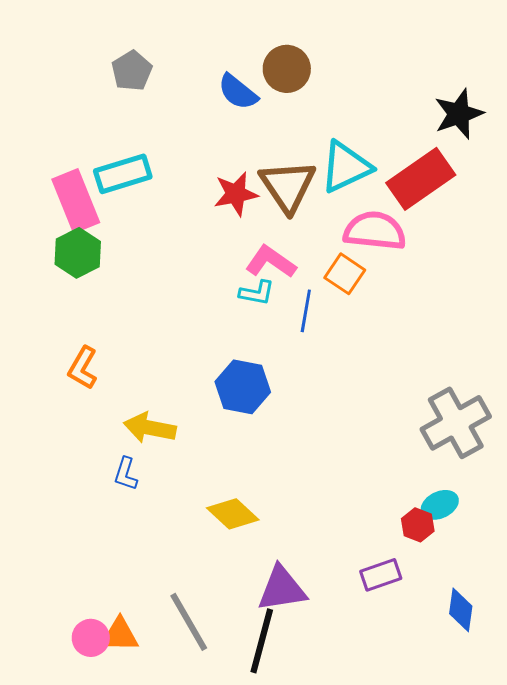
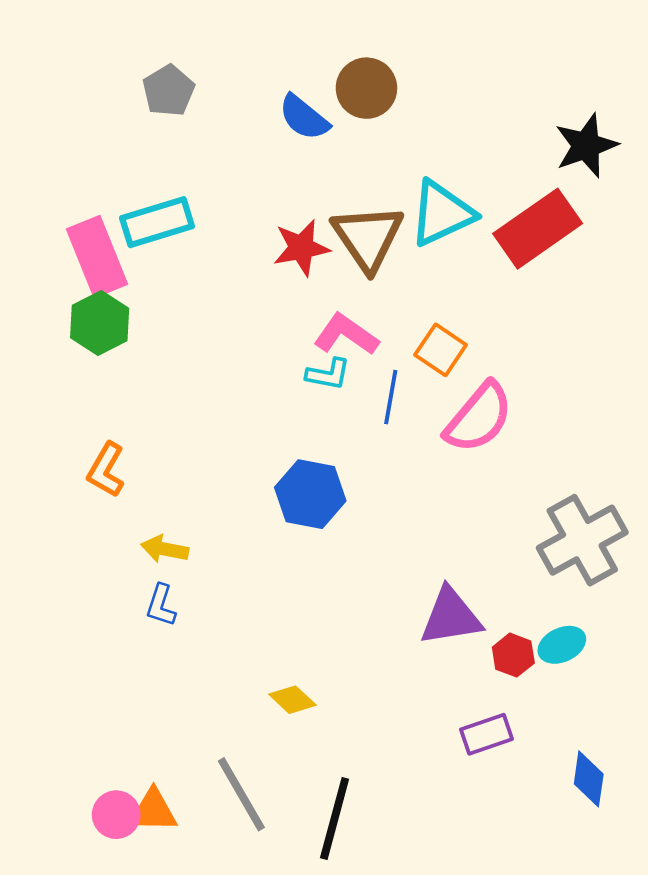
pink semicircle: (375, 231) -> (479, 418), moved, turned 124
yellow arrow: (150, 428) -> (165, 549), moved, size x0.7
yellow diamond: (233, 514) -> (292, 700), moved, size x0.7
red hexagon: (418, 525) -> (513, 655), moved
purple triangle: (282, 589) -> (451, 617), moved

